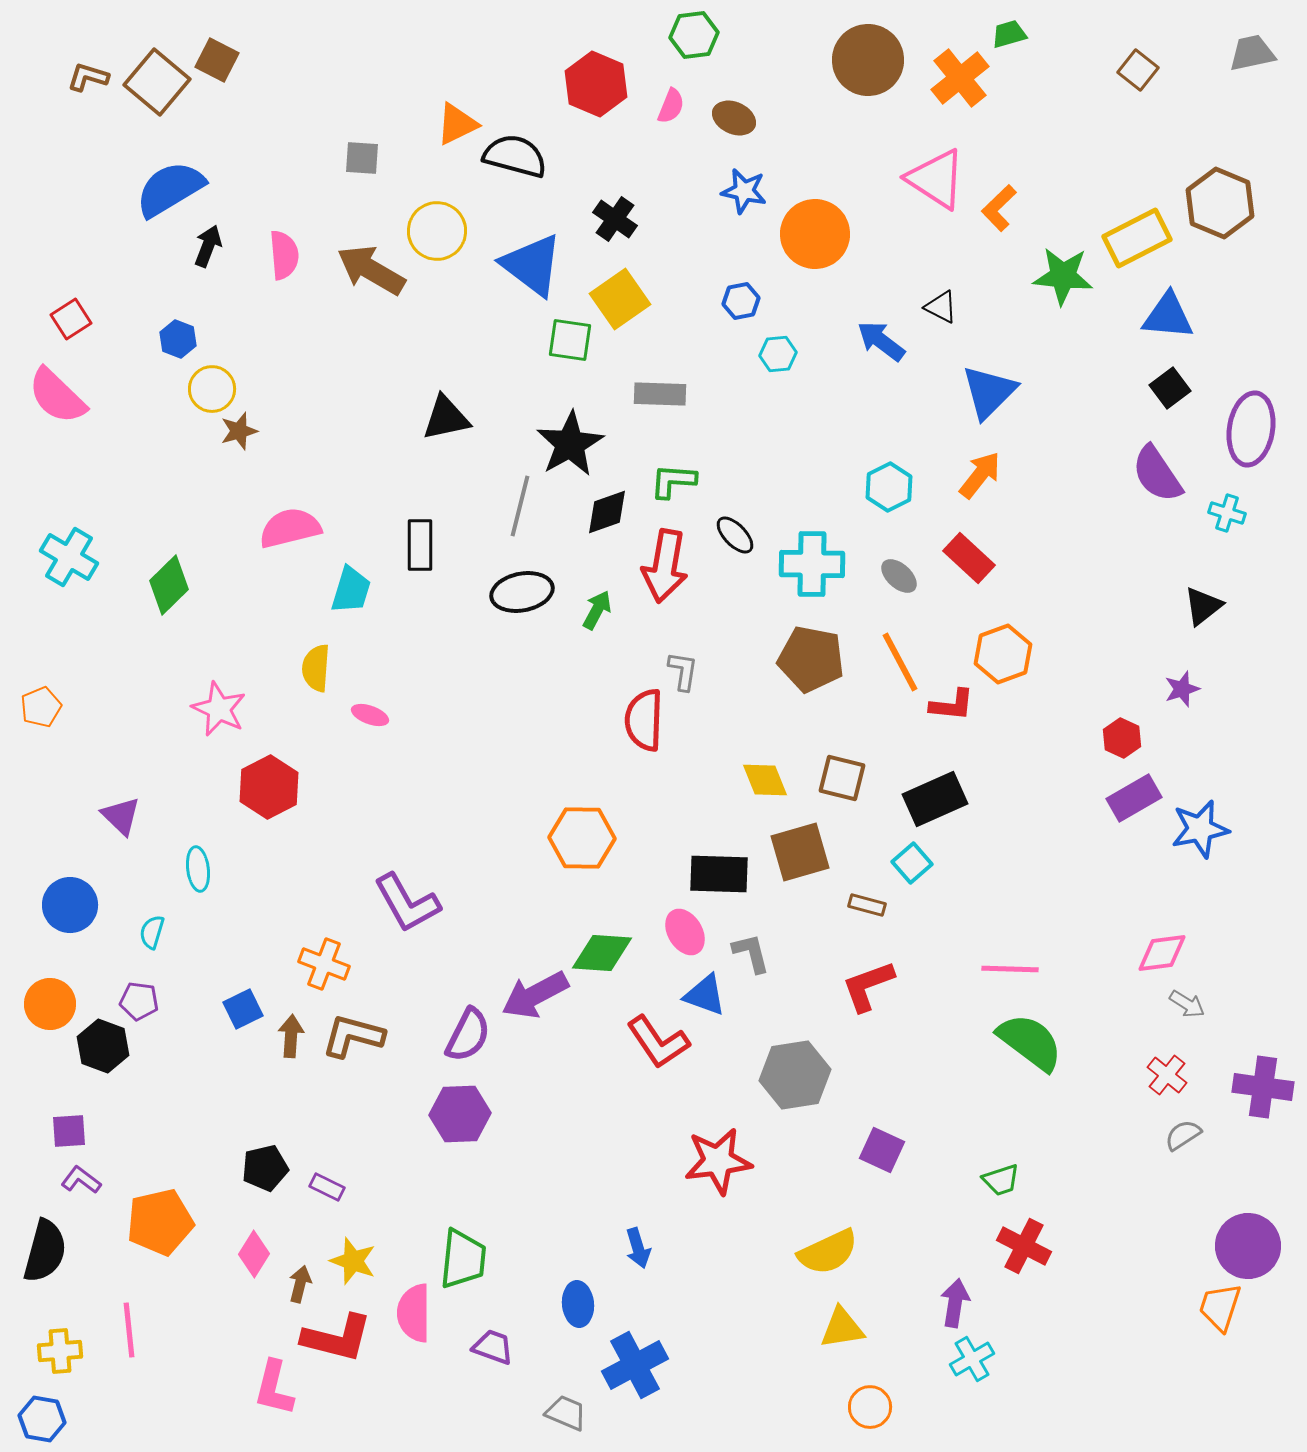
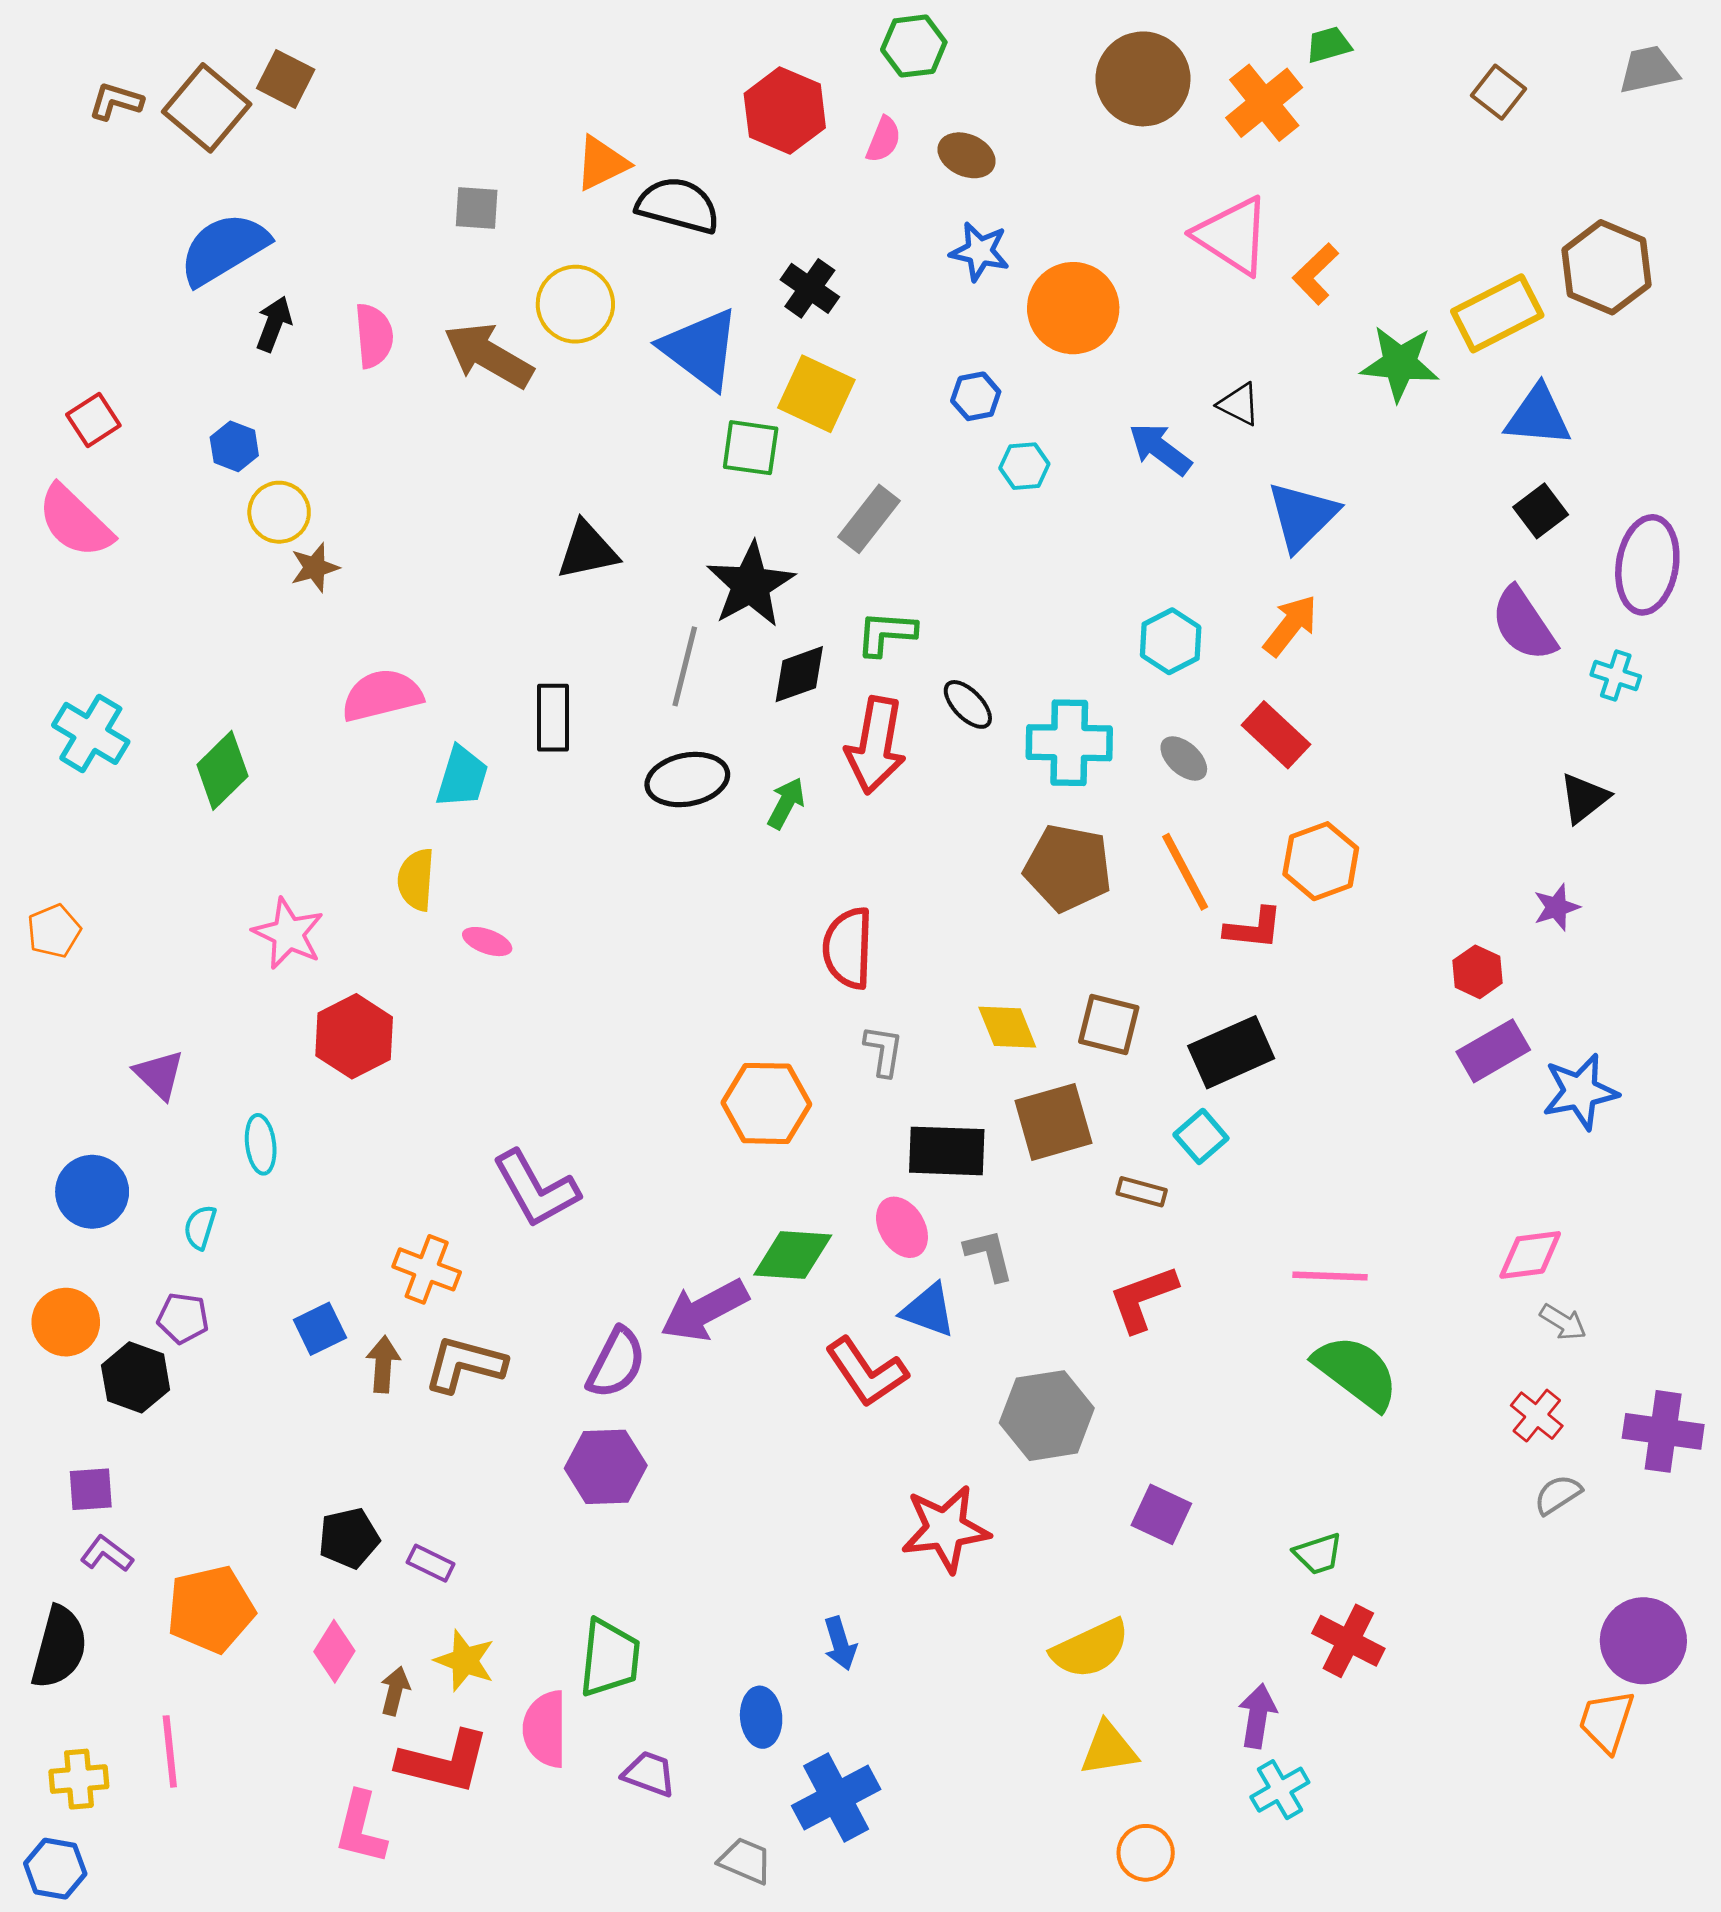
yellow square: (620, 299) -> (816, 394), turned -30
gray rectangle: (660, 394) -> (869, 519), turned -54
gray L-shape: (683, 671) -> (884, 1051), moved

